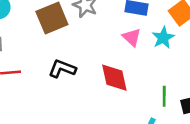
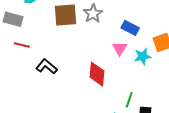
black L-shape: (62, 69) -> (47, 67), moved

